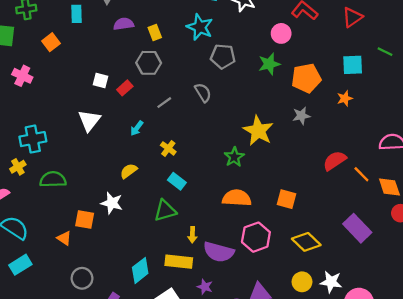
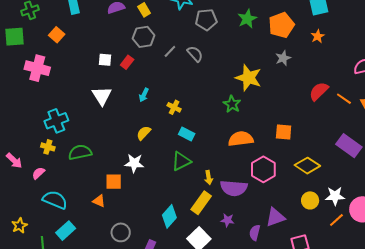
pink cross: (22, 76) -> (37, 68), size x1.4
gray line: (164, 103) -> (170, 51), moved
yellow cross: (18, 167) -> (48, 147), turned -32
yellow rectangle: (179, 262) -> (201, 203), turned -50

